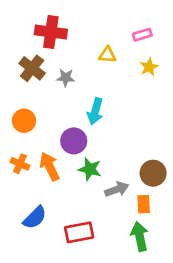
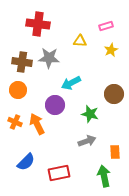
brown cross: (32, 68) -> (22, 62), moved, turned -30
gray star: (66, 78) -> (49, 58), size x1.5
cyan arrow: (95, 111) -> (71, 83), turned 48
green star: (90, 169) -> (90, 114), moved
brown circle: (153, 173) -> (114, 94), moved
orange rectangle: (144, 204) -> (115, 152), moved

